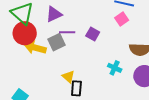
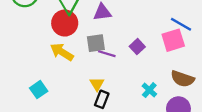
pink square: (122, 19) -> (173, 40), size x1.5
purple line: (67, 32) -> (107, 54), moved
yellow arrow: (35, 48) -> (62, 52), moved

